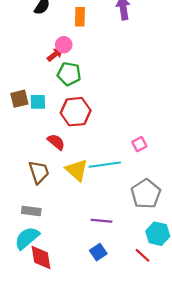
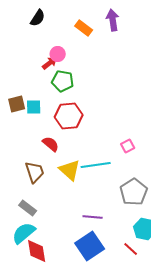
orange rectangle: (80, 17) -> (84, 28), moved, turned -54
gray rectangle: (31, 211) -> (28, 208), turned 30
blue square: (98, 252) -> (90, 246), size x1.8

